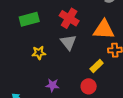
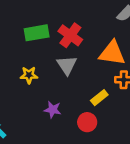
green rectangle: (29, 19) -> (37, 33), moved
purple star: (52, 85) -> (53, 110), moved

